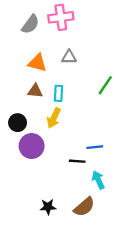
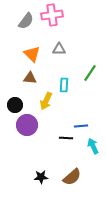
orange triangle: (37, 63) -> (32, 54), turned 30
cyan rectangle: (58, 93) -> (64, 85), moved
cyan arrow: (98, 180) -> (93, 146), moved

